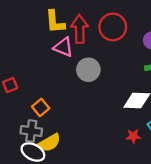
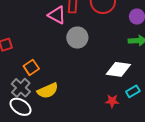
gray cross: (31, 131) -> (21, 88), turned 30
yellow semicircle: (49, 143) -> (48, 91), moved

